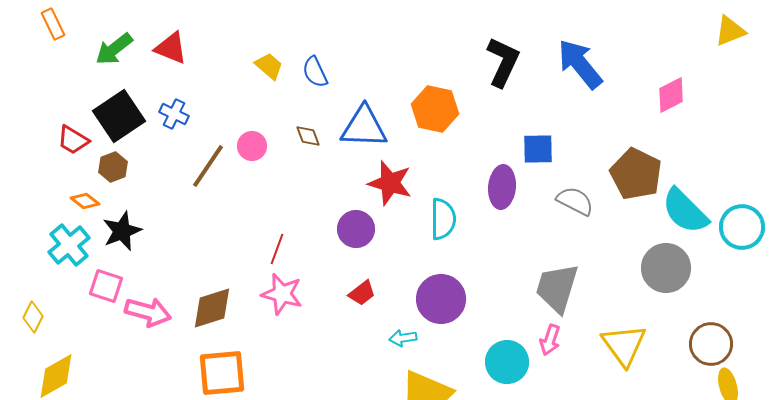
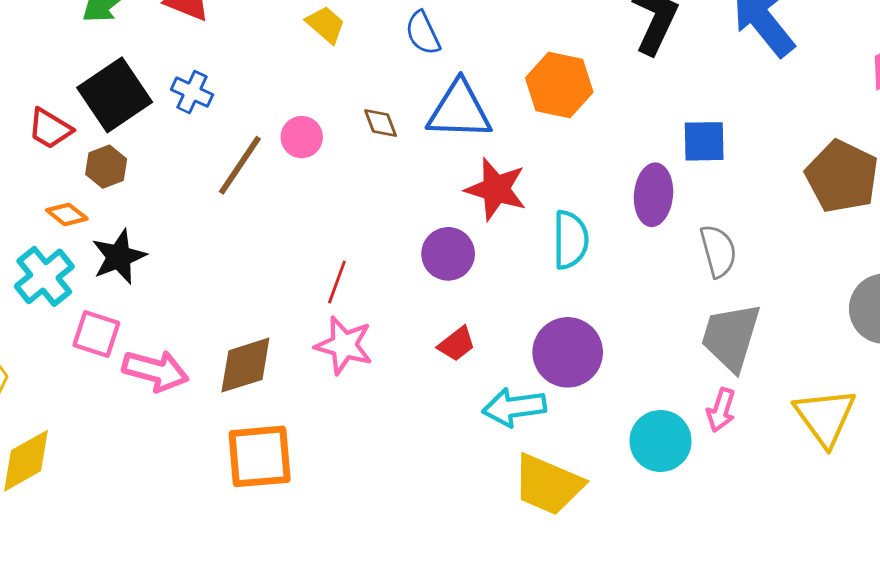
blue semicircle: (315, 72) -> (423, 33), moved
gray semicircle: (575, 201) -> (718, 251), moved, turned 48
cyan arrow: (403, 338) -> (514, 407), size x1.6

